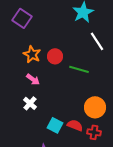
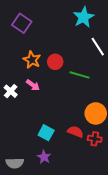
white cross: (30, 103) -> (11, 91), moved
cyan square: (55, 125) -> (46, 133), moved

